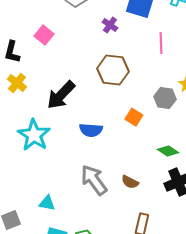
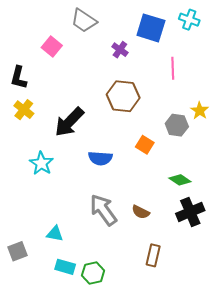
pink square: (44, 35) -> (52, 47), moved
cyan star: (34, 135) -> (41, 163), size x0.7

